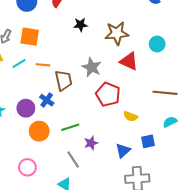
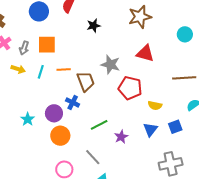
brown star: (117, 33) -> (140, 17), moved
cyan circle: (157, 44) -> (185, 34), moved
cyan line: (19, 64) -> (41, 72), turned -32
orange circle: (39, 131) -> (60, 136), moved
blue triangle: (123, 151) -> (150, 129), moved
gray line: (73, 159) -> (93, 157), moved

